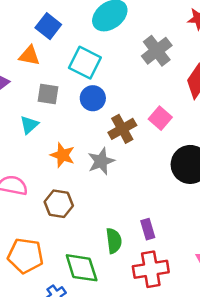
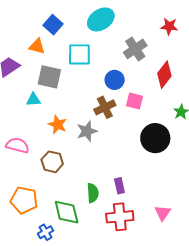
cyan square: (85, 63) -> (79, 54), turned -30
gray square: (48, 94) -> (49, 77), size x1.4
blue circle: (93, 98) -> (115, 80), moved
pink square: (160, 118) -> (135, 101), turned -30
cyan triangle: (29, 125) -> (33, 100), turned 35

